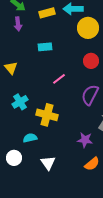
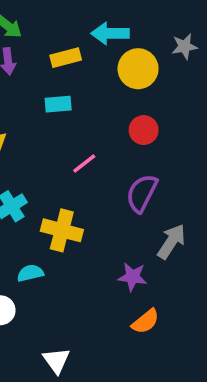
yellow rectangle: (47, 13) -> (66, 58), moved
white triangle: (48, 163) -> (56, 360), moved

